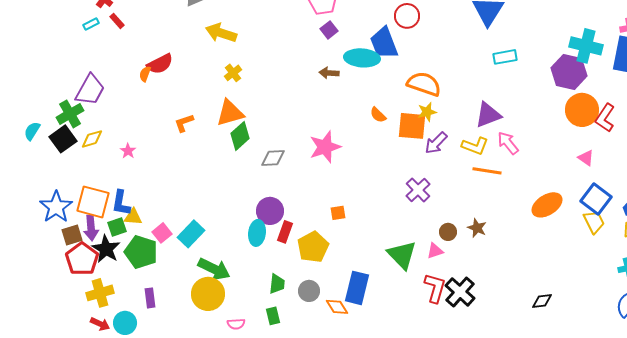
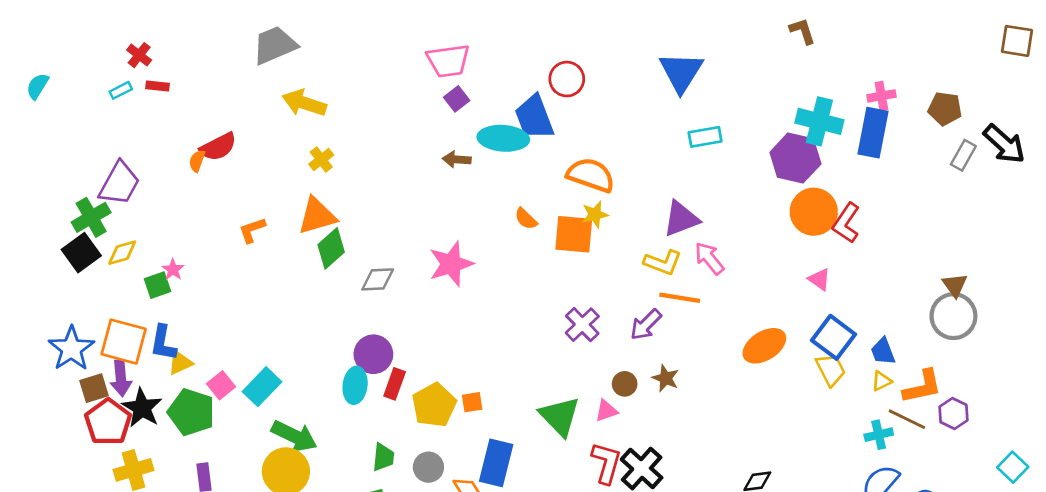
red rectangle: (117, 21) -> (157, 86), turned -42
cyan semicircle: (32, 131) -> (38, 86), moved
purple arrow: (436, 143) -> (646, 325), moved
orange square: (338, 213) -> (472, 402), moved
yellow triangle: (133, 217) -> (180, 363), turned -30
green square: (117, 227) -> (157, 285), moved

